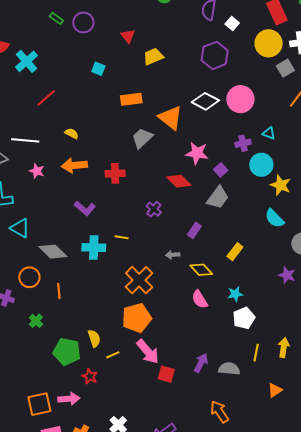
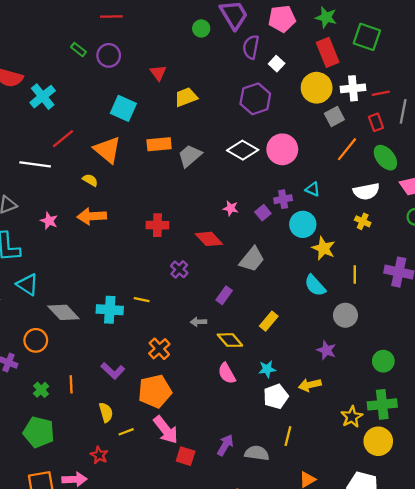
cyan square: (98, 69) -> (123, 108), size x1.6
orange triangle: (170, 118) -> (107, 150), moved
gray trapezoid: (142, 138) -> (190, 156), moved
white line: (25, 140) -> (35, 164), moved
pink star: (197, 153) -> (231, 208), size x0.6
purple square: (221, 170) -> (263, 213), moved
red cross: (115, 173) -> (157, 225), moved
purple L-shape: (85, 208) -> (113, 371), moved
orange cross: (139, 280) -> (159, 349), size x0.7
orange line: (59, 291) -> (71, 384), moved
yellow arrow: (284, 347) -> (310, 385), moved, turned -114
green pentagon: (67, 352) -> (39, 432), moved

